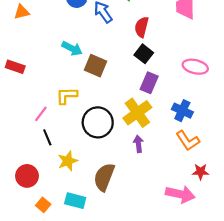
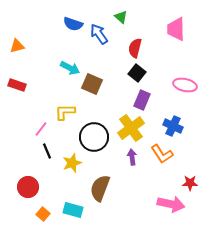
orange triangle: (22, 12) -> (17, 46), moved
orange L-shape: (188, 141) -> (162, 154), moved
yellow star: (68, 161) -> (72, 163), moved

